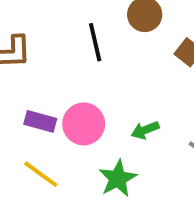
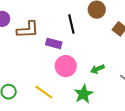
purple rectangle: (40, 121) -> (54, 43), moved

